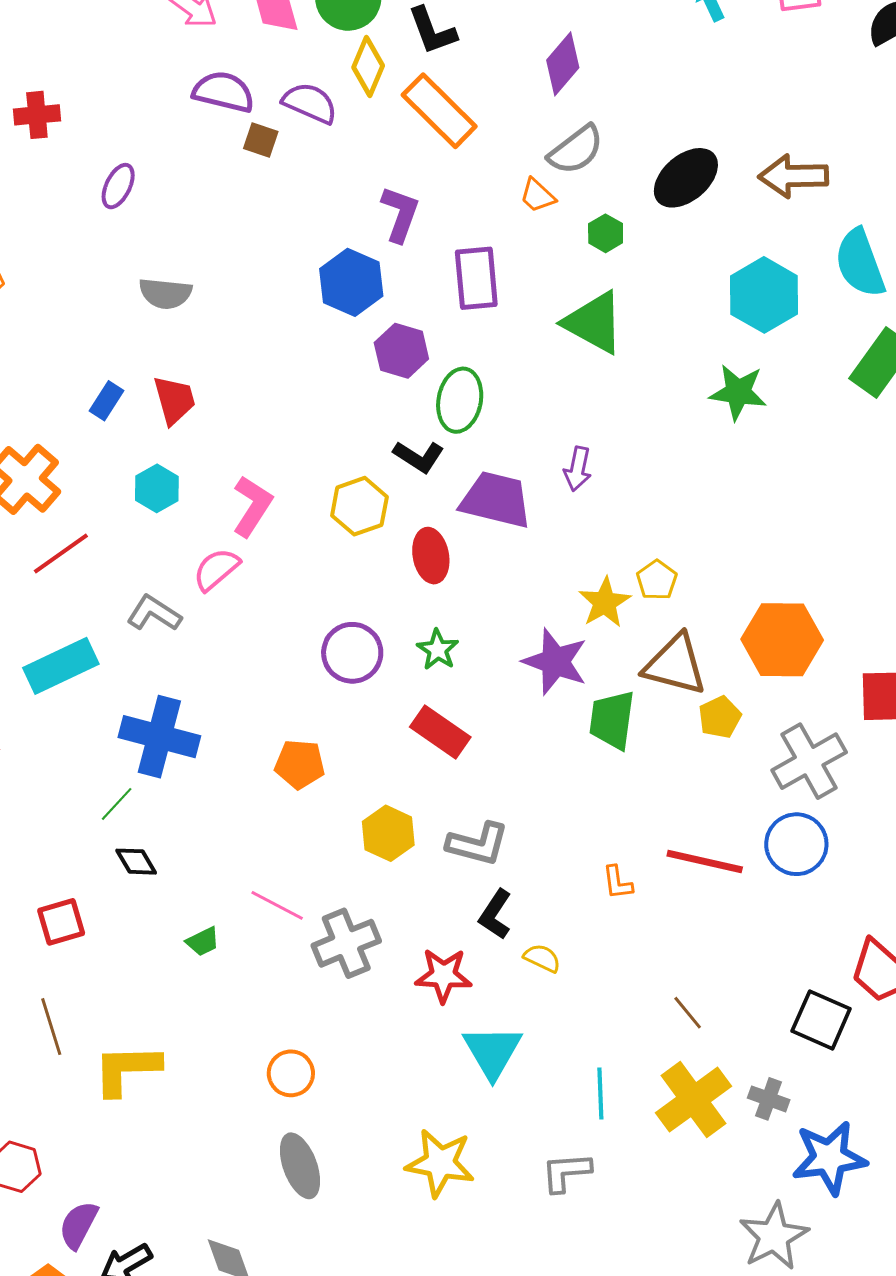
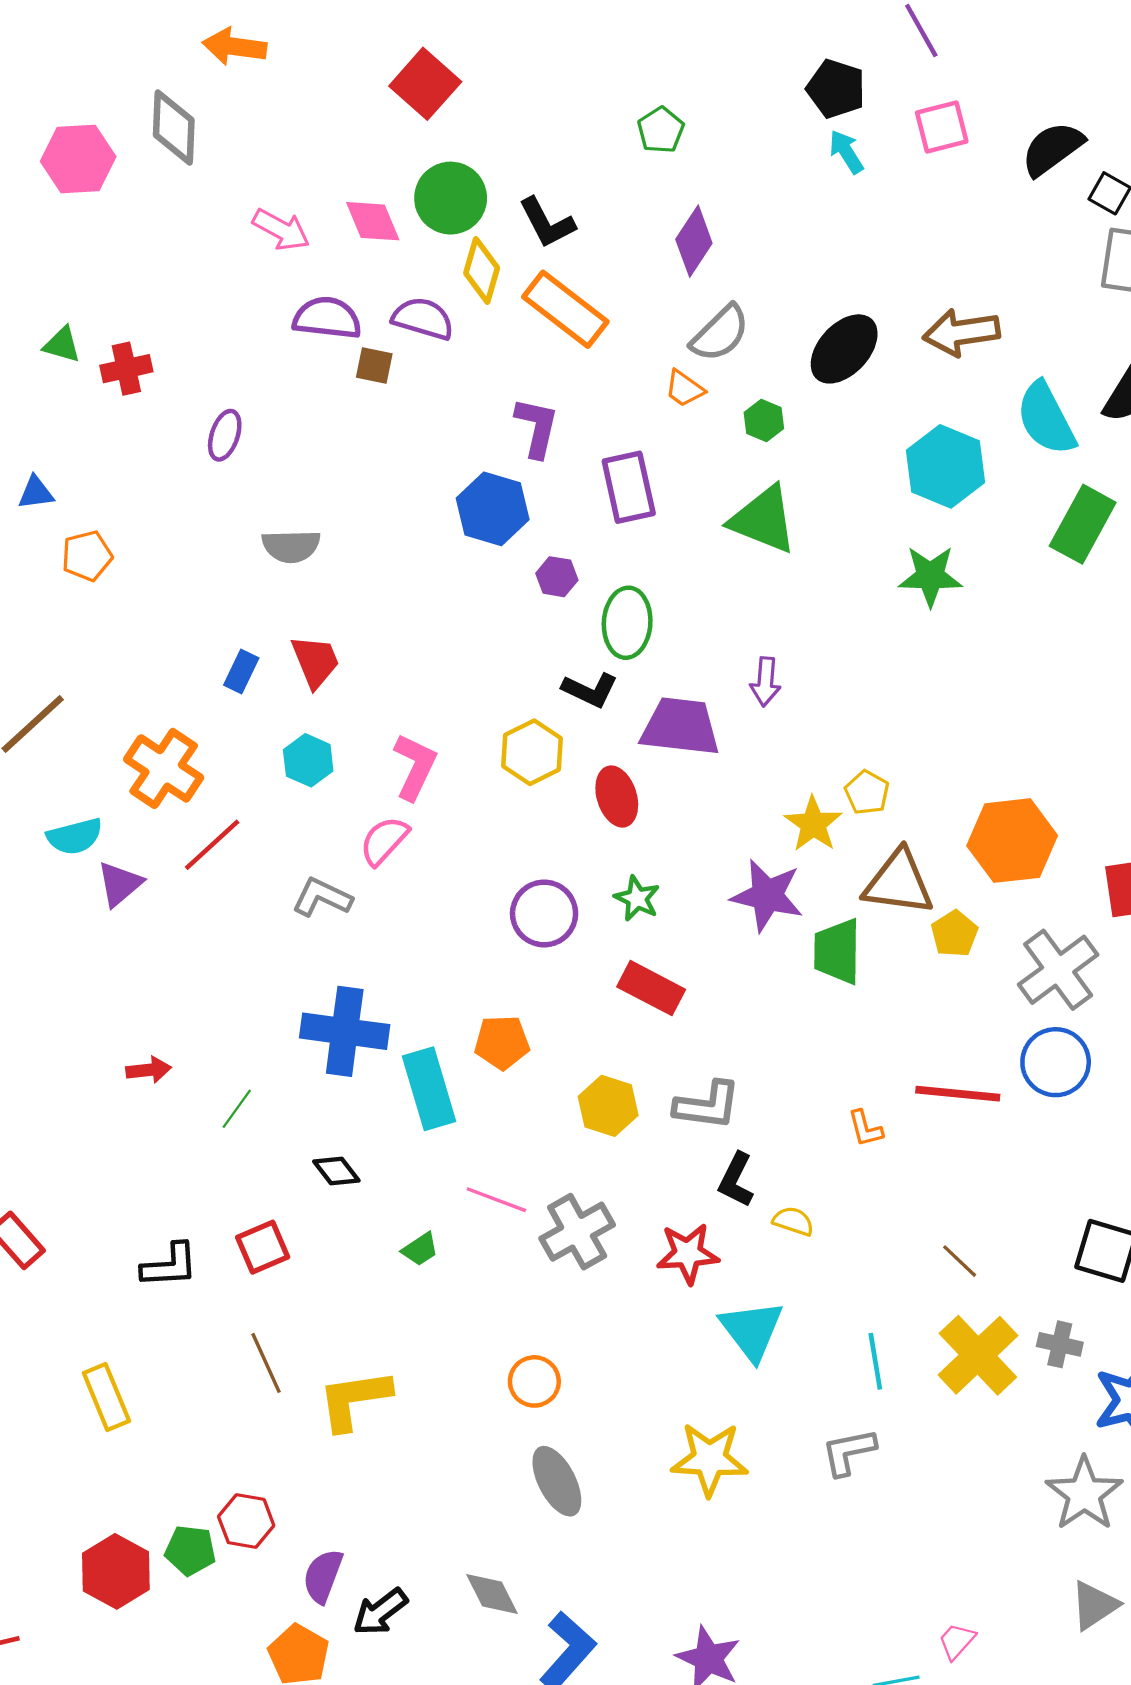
purple hexagon: (401, 351) -> (557, 577), size x0.7
cyan rectangle: (61, 666) -> (429, 1089), moved, turned -74
green line: (117, 804) -> (237, 1109), moved

